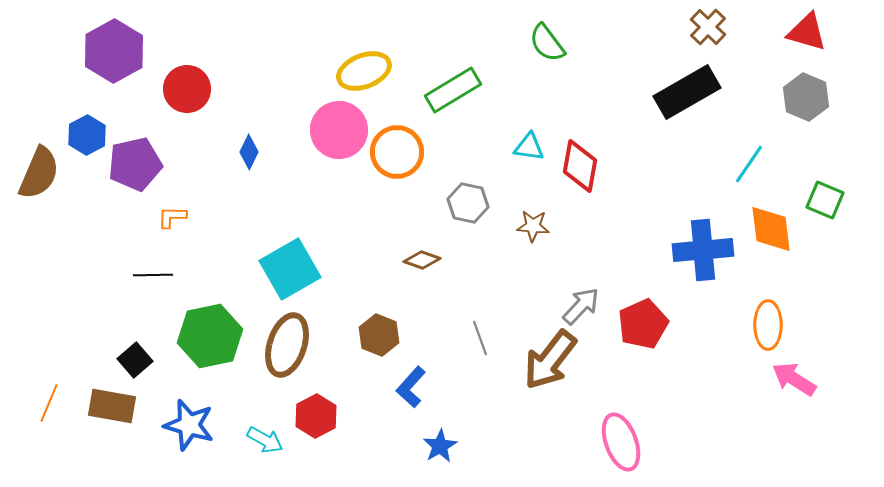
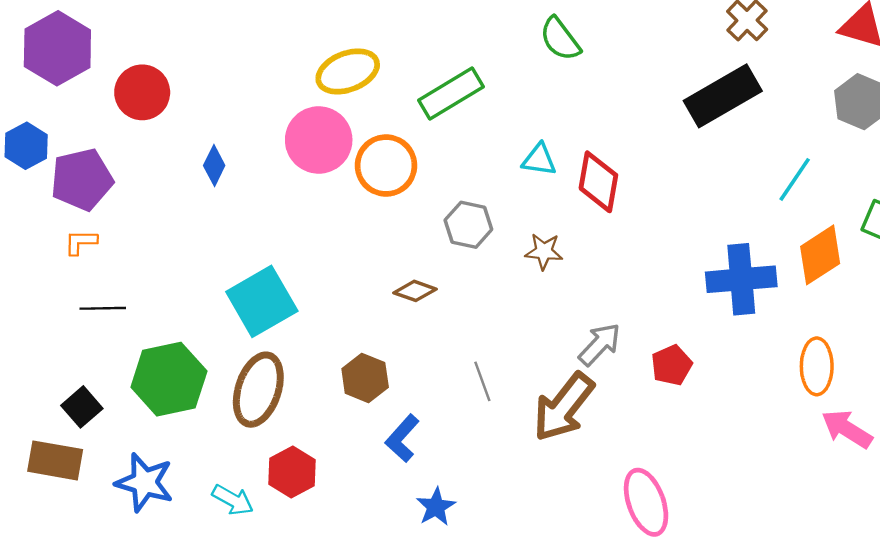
orange L-shape: (172, 217) -> (81, 242), moved
orange diamond: (771, 229) -> (820, 255), turned 64
red pentagon: (643, 324) -> (672, 365), size x0.7

